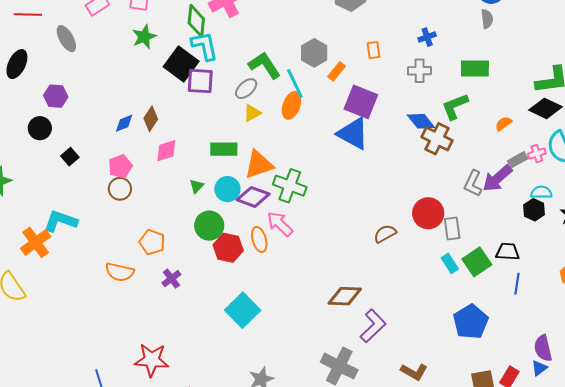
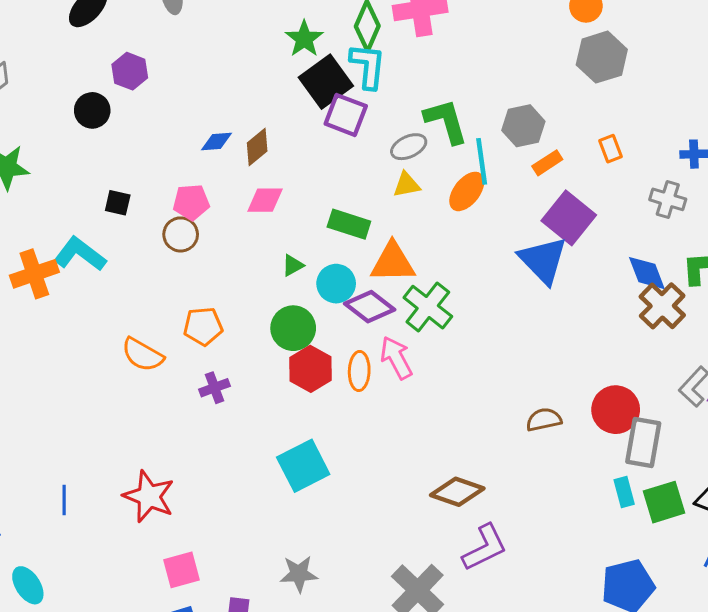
green star: (144, 37) -> (304, 39), moved, turned -30
orange rectangle: (374, 50) -> (611, 149), turned -30
black square: (70, 157) -> (118, 203), moved, turned 36
gray rectangle: (452, 229) -> (643, 443), size x1.4
orange pentagon: (152, 242) -> (203, 326), turned 30

